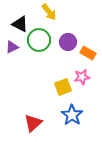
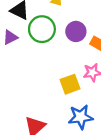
blue star: (72, 115) -> (81, 117), turned 30

